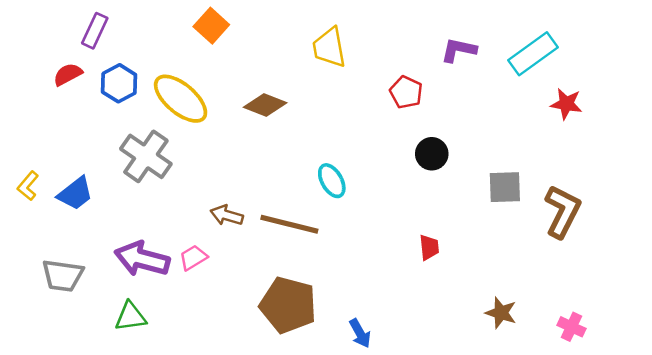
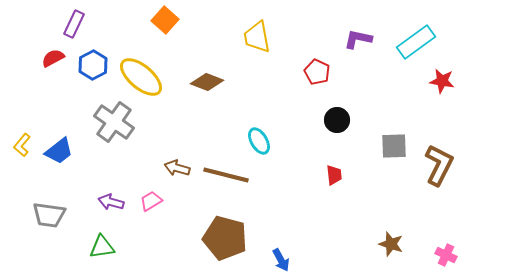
red trapezoid: (429, 247) -> (334, 175), moved
purple arrow: (142, 259) -> (111, 202), size x0.6

